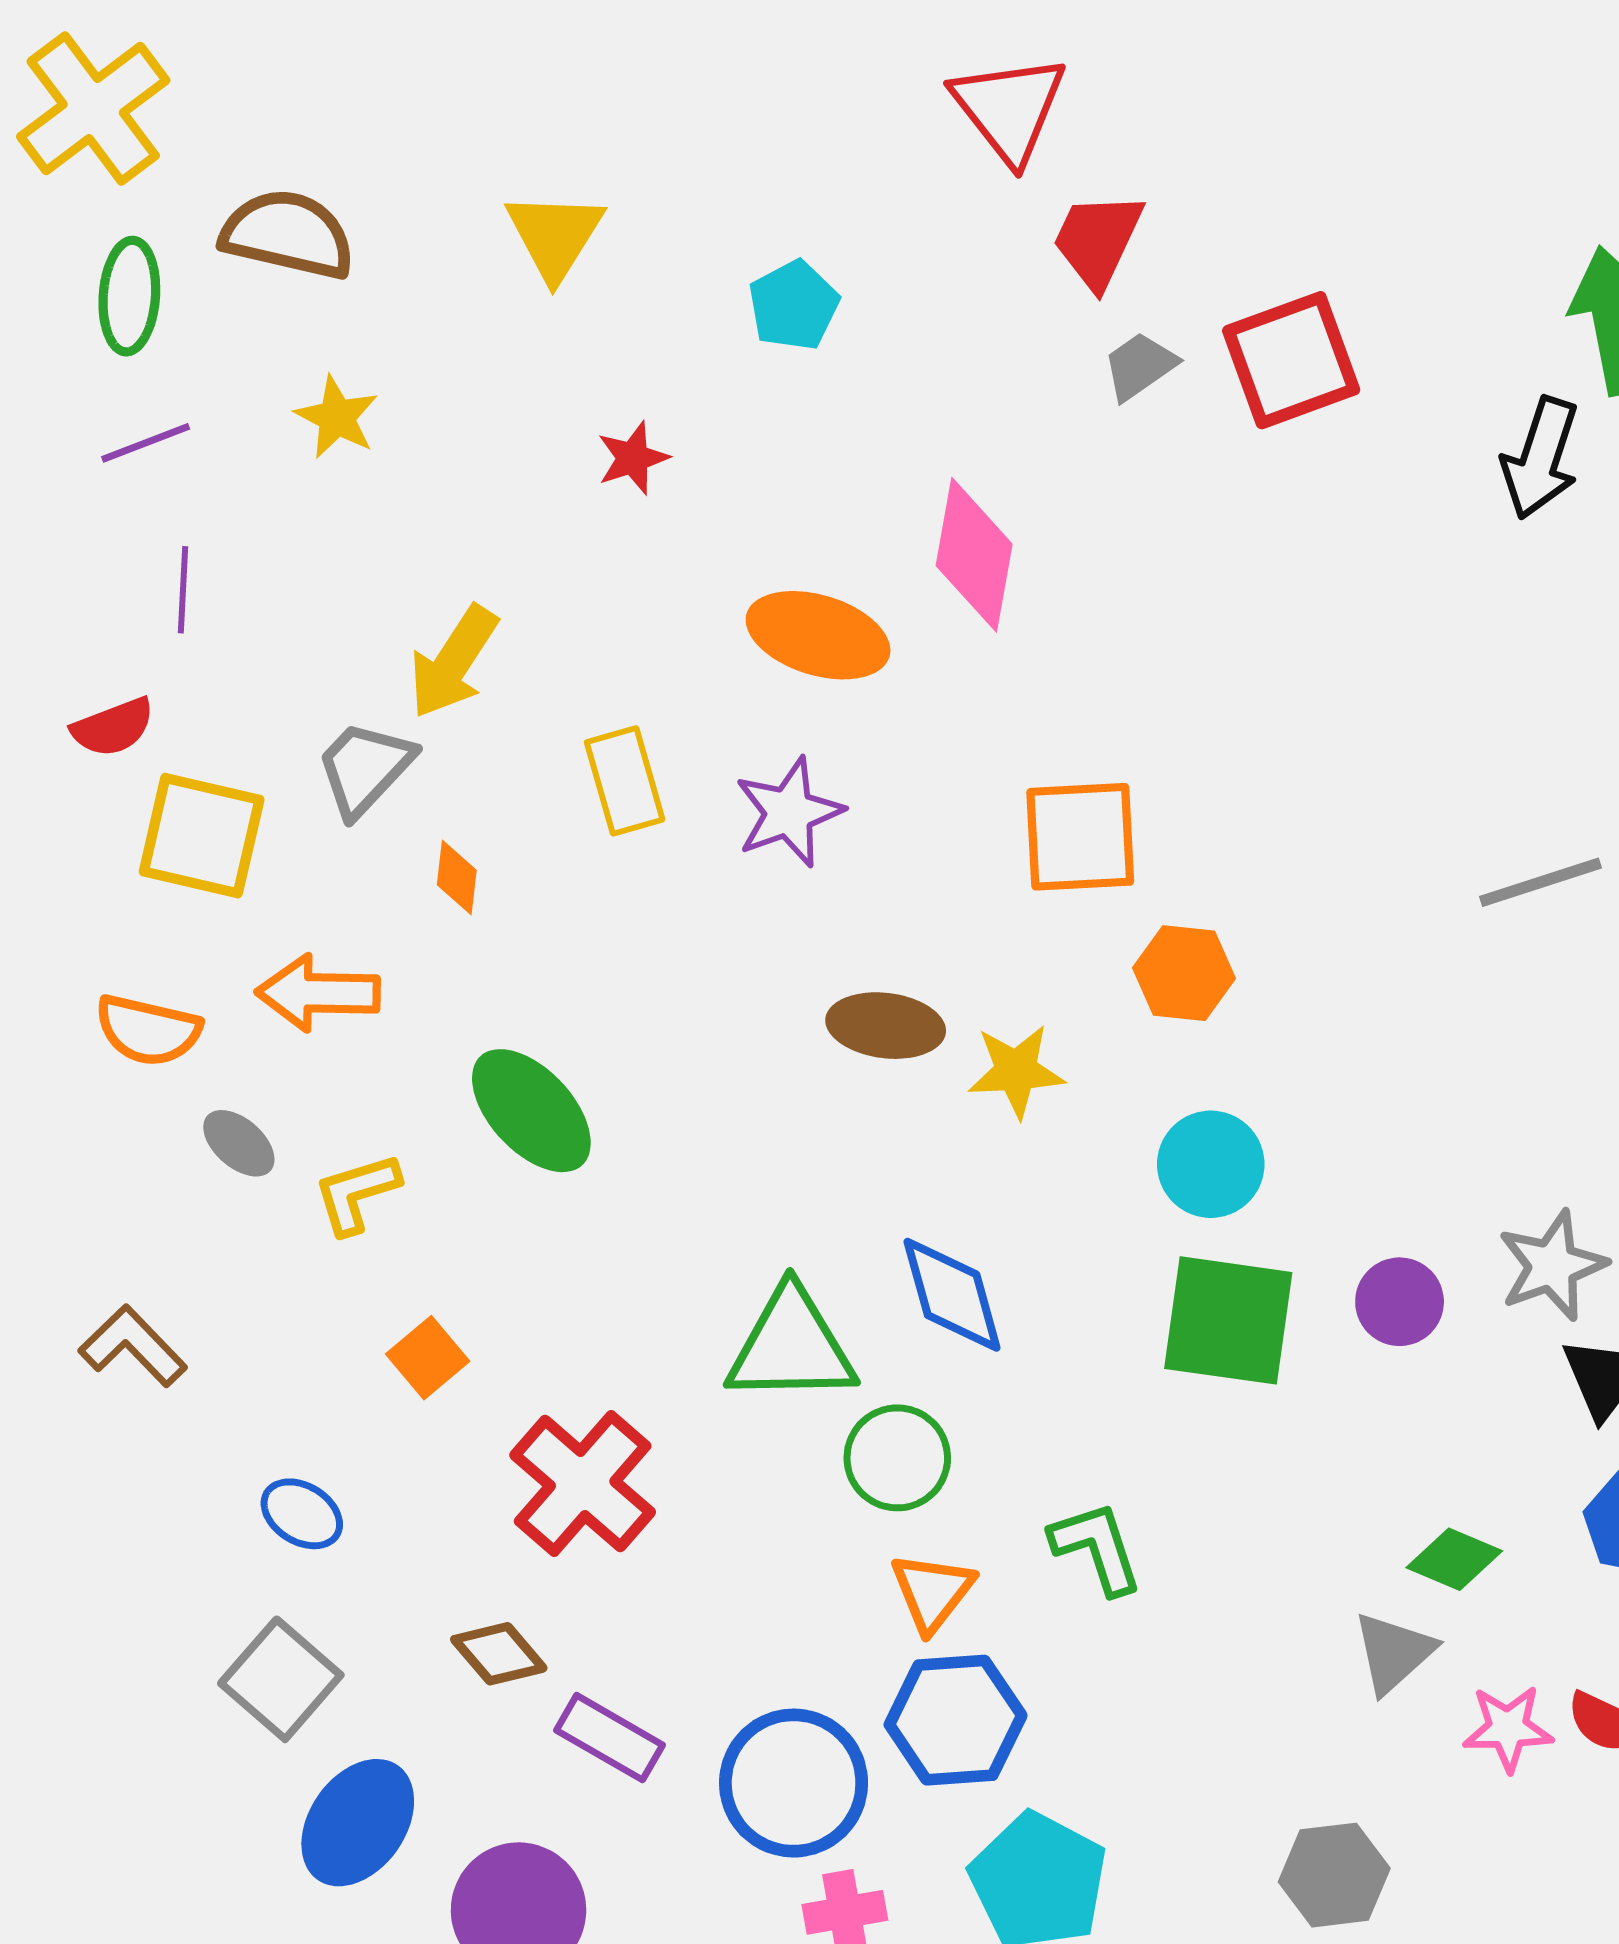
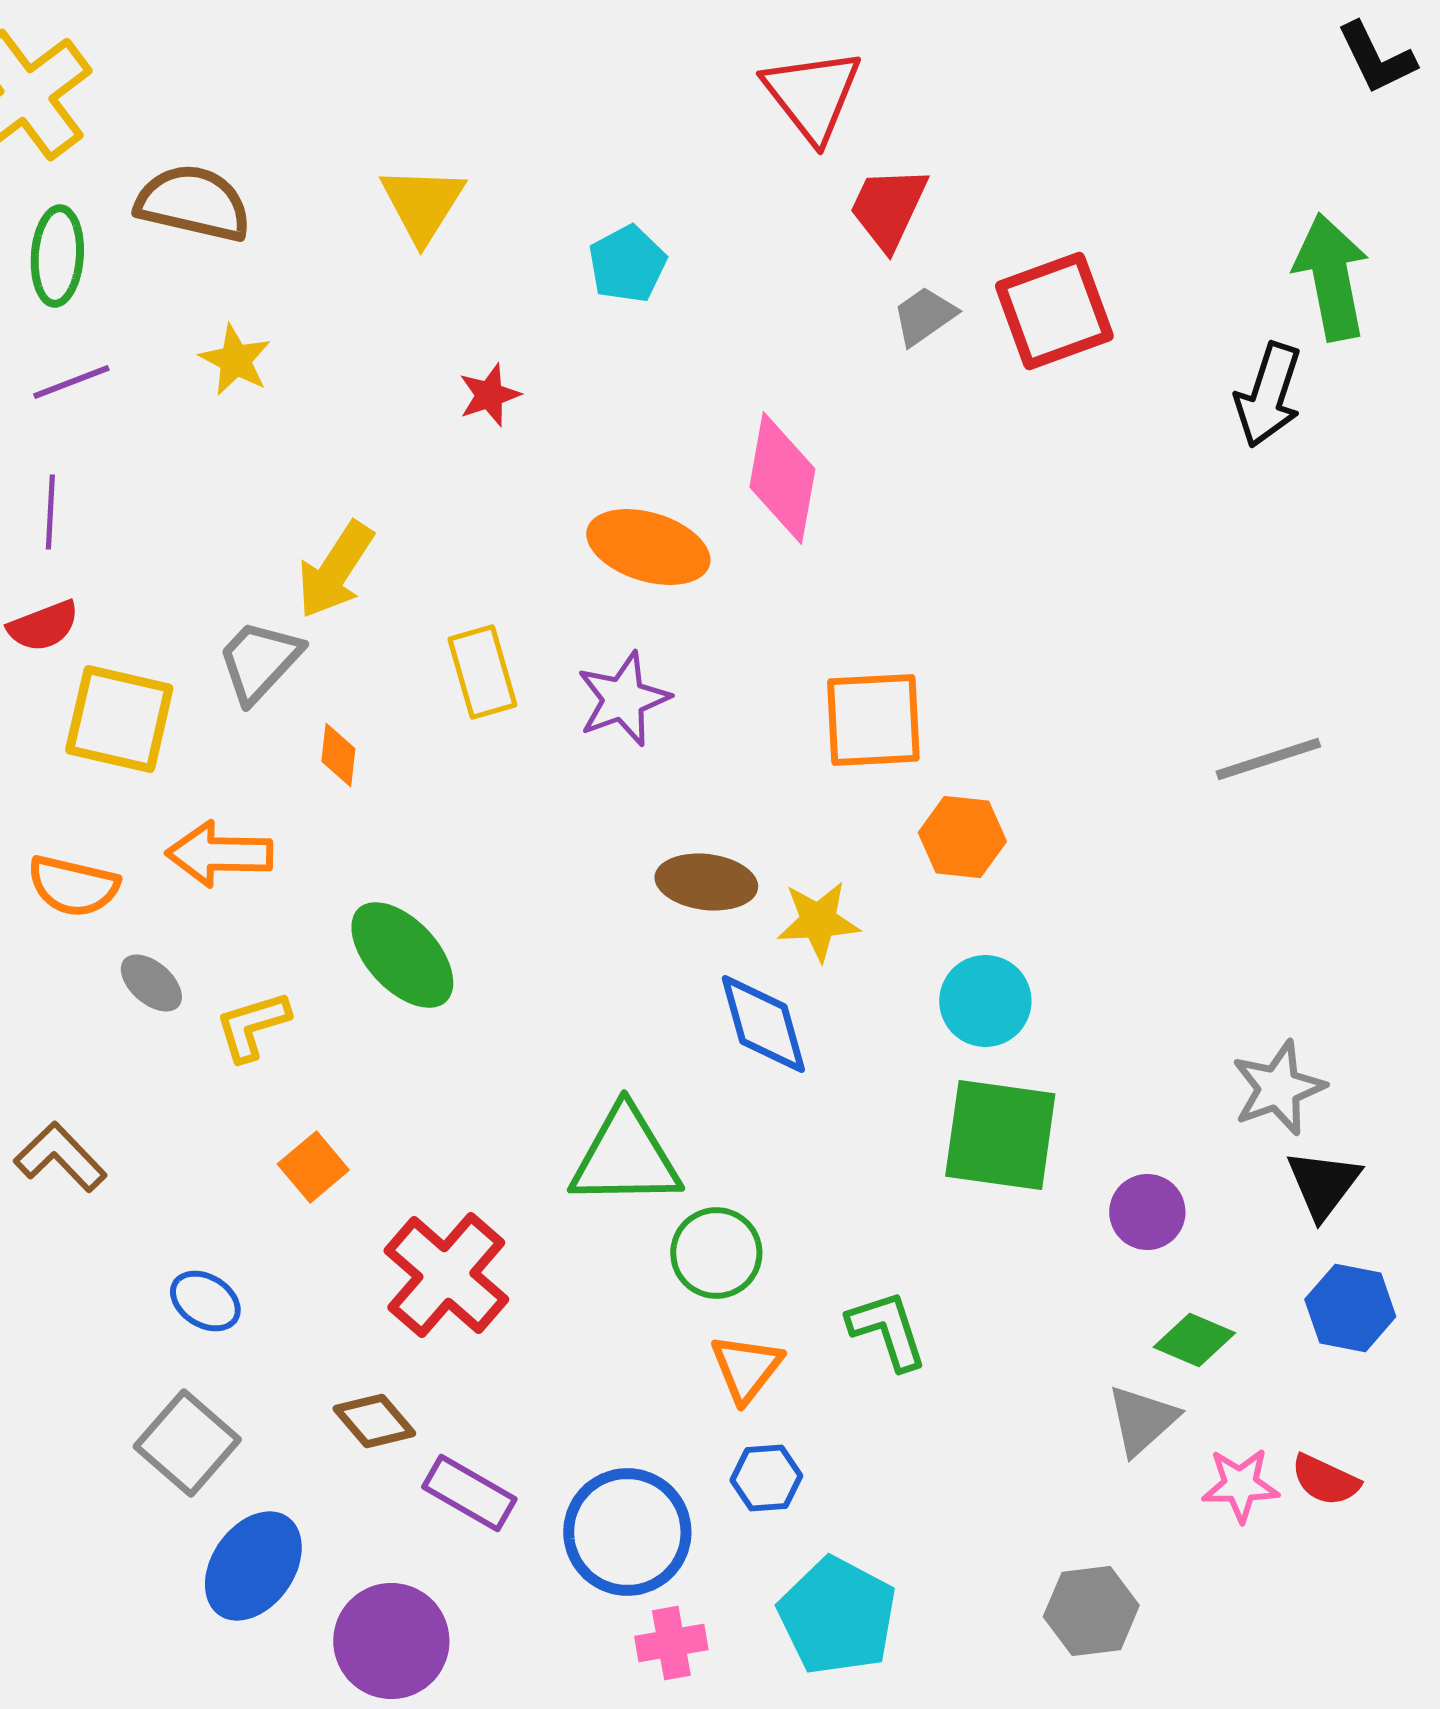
purple line: (183, 590) -> (50, 512), moved
blue diamond: (952, 1295) -> (763, 1024), moved
purple circle: (1400, 1302) -> (1147, 1212), moved
blue hexagon: (956, 1720) -> (766, 1478), size x0.6

